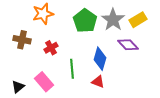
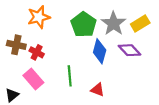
red cross: (51, 48) -> (37, 52), moved, turned -32
blue diamond: (100, 59) -> (100, 51), moved
pink rectangle: (44, 82) -> (33, 79), moved

